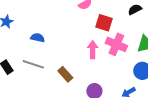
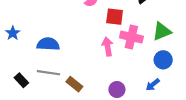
blue semicircle: (38, 38) -> (48, 44), size x1.5
brown rectangle: (65, 74) -> (74, 84), moved

